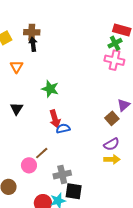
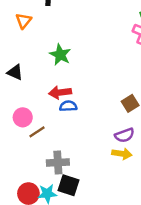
black triangle: (17, 109) -> (15, 72), turned -48
red arrow: (55, 119) -> (60, 92), turned 90
pink circle: (29, 165) -> (23, 117), moved

